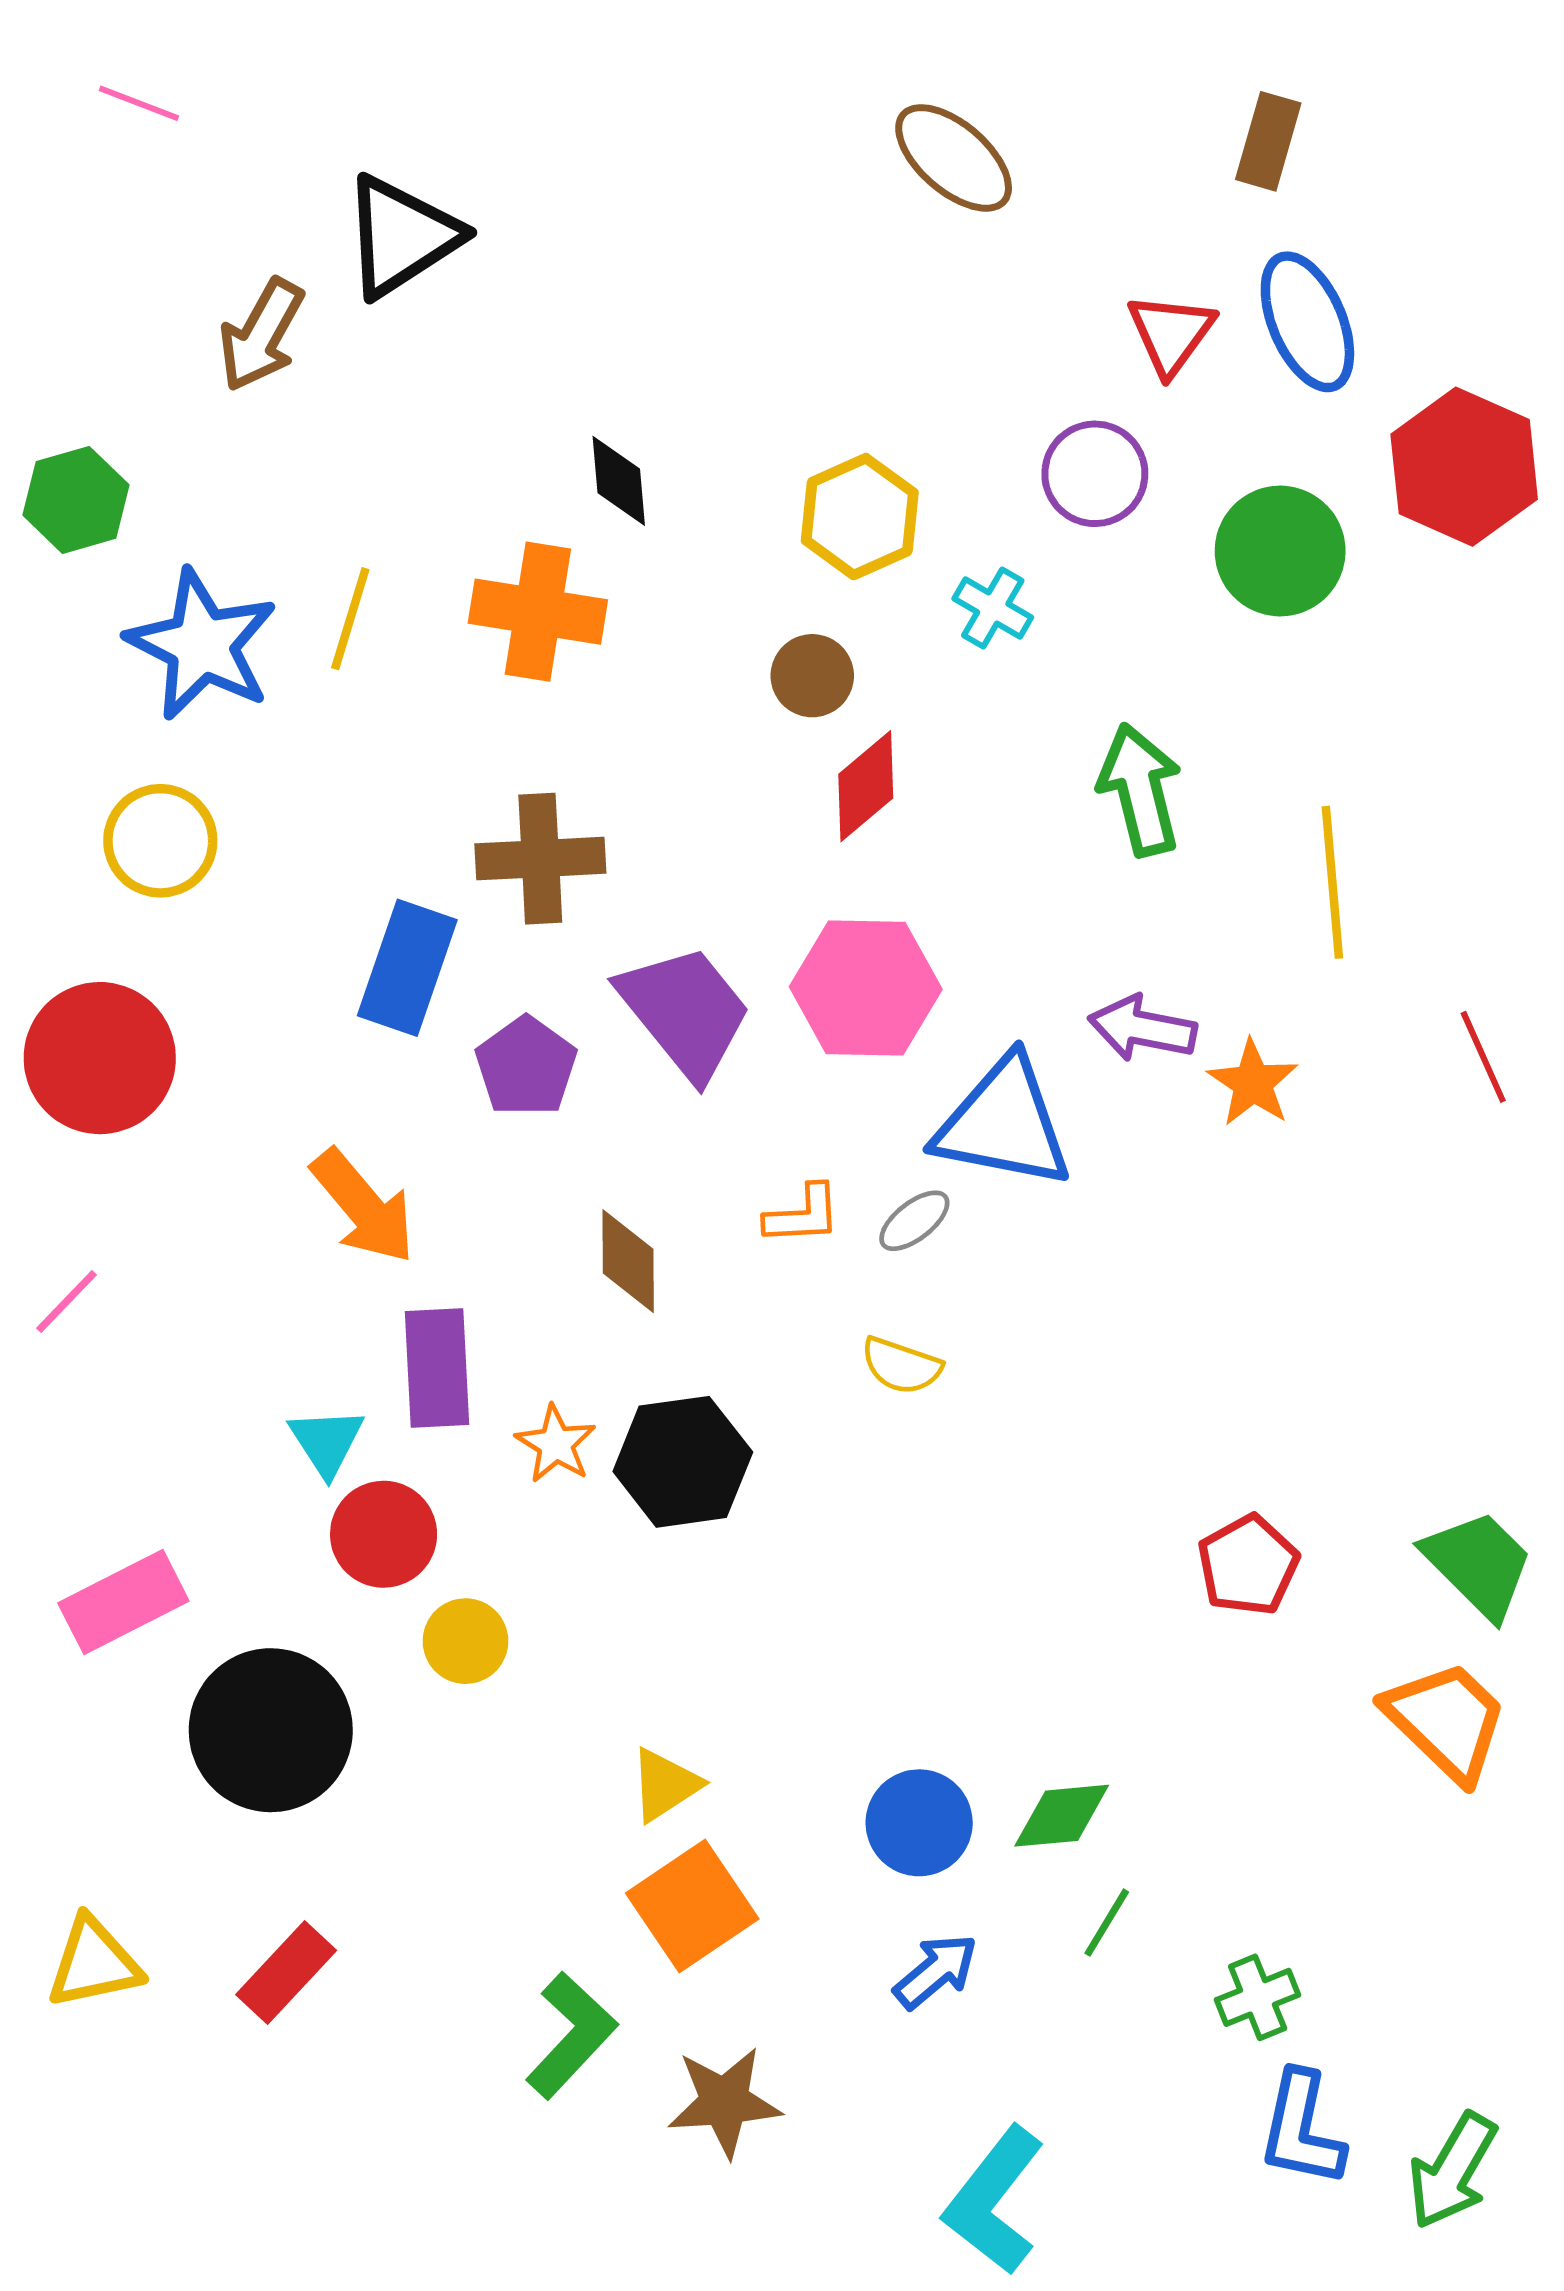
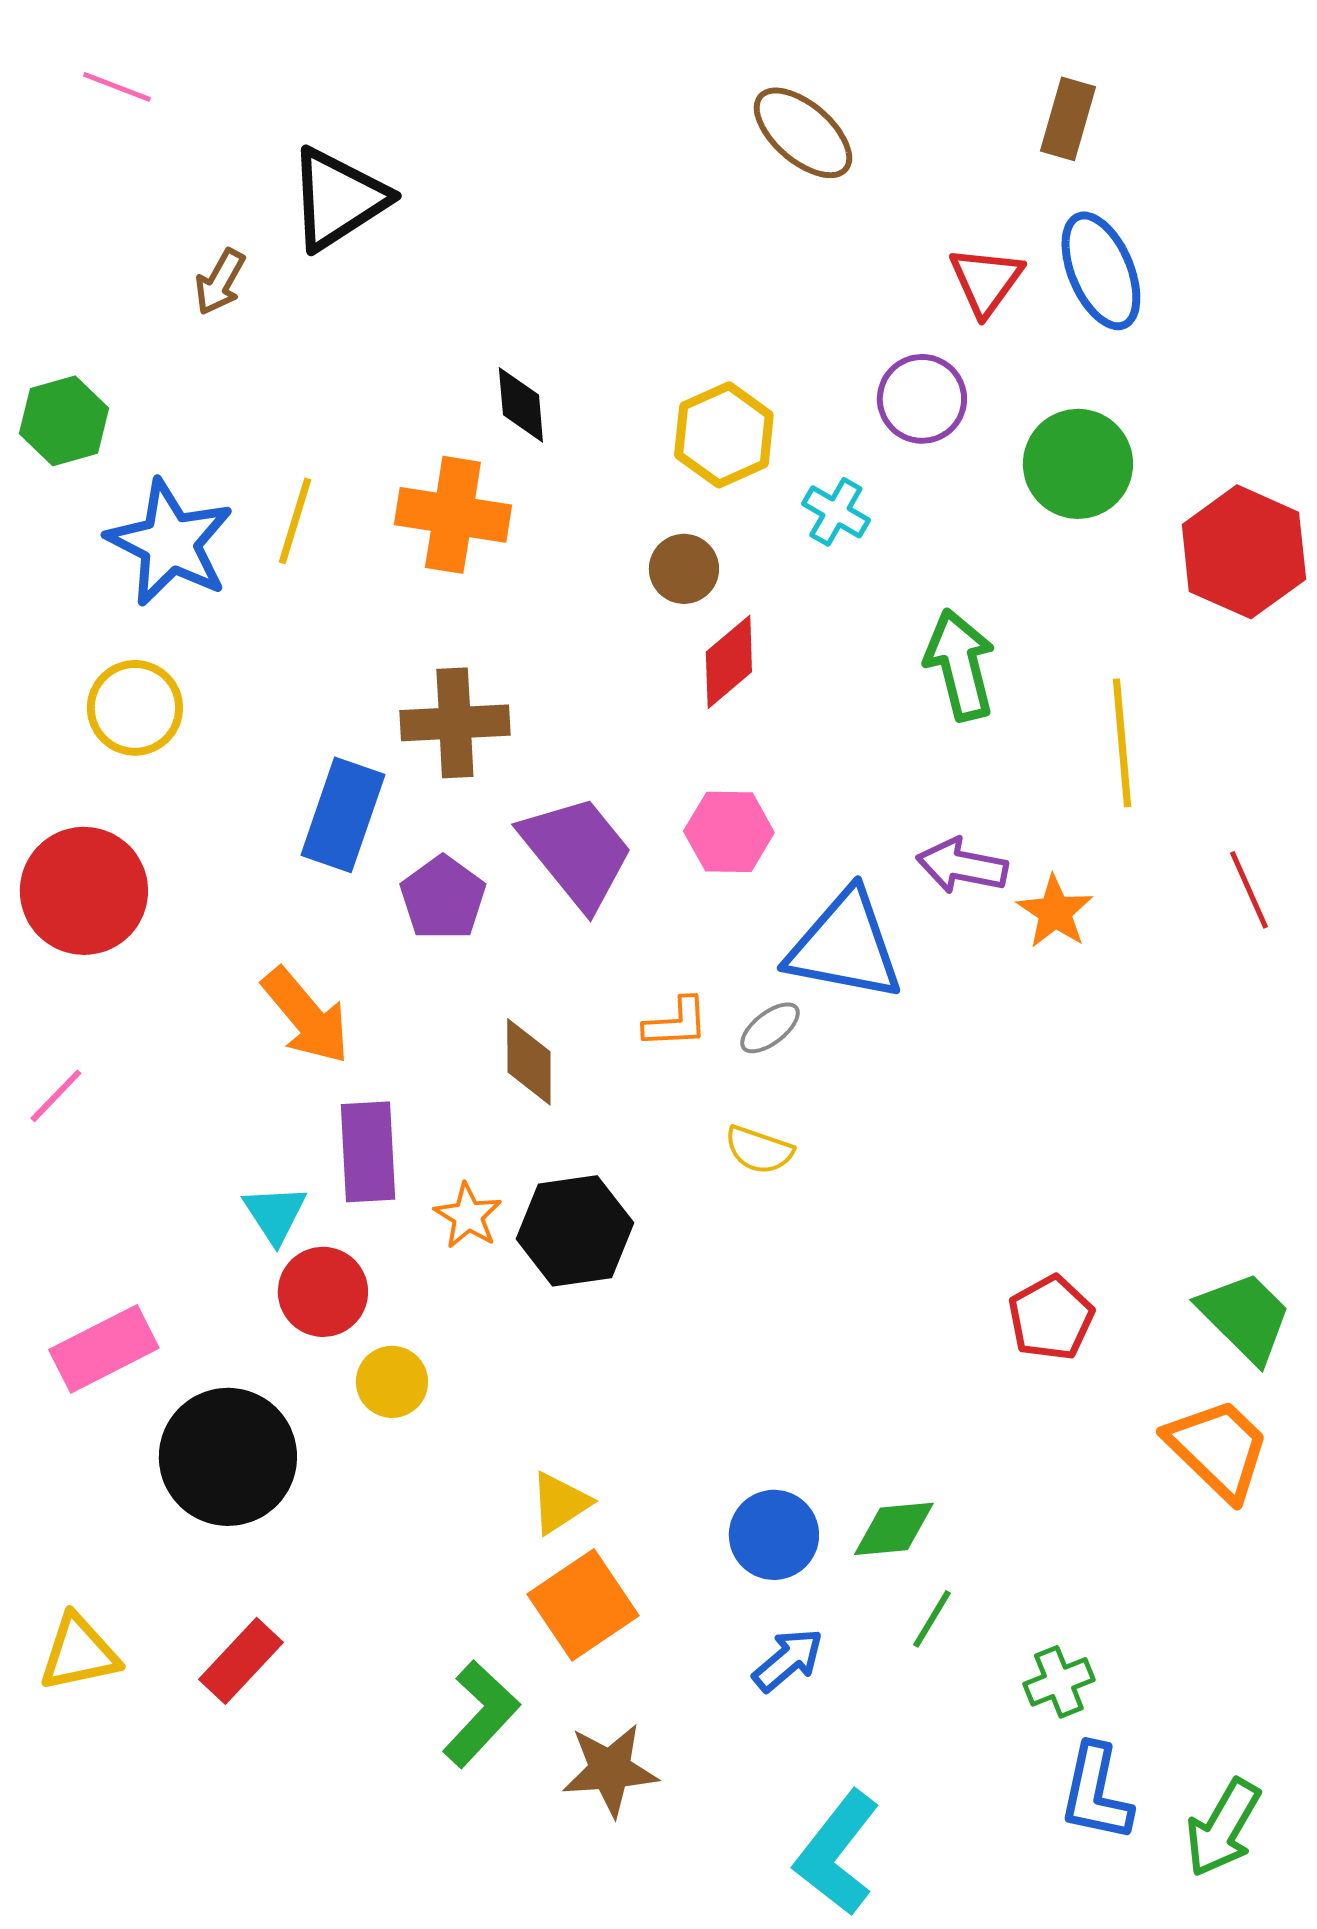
brown arrow: (261, 335) -> (220, 282), size x0.7
red hexagon: (1464, 467) -> (1244, 552), moved
pink hexagon: (866, 988) -> (729, 832), size x0.7

